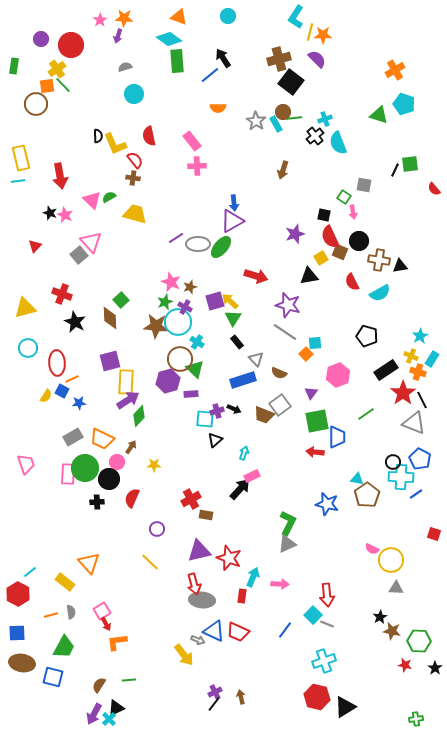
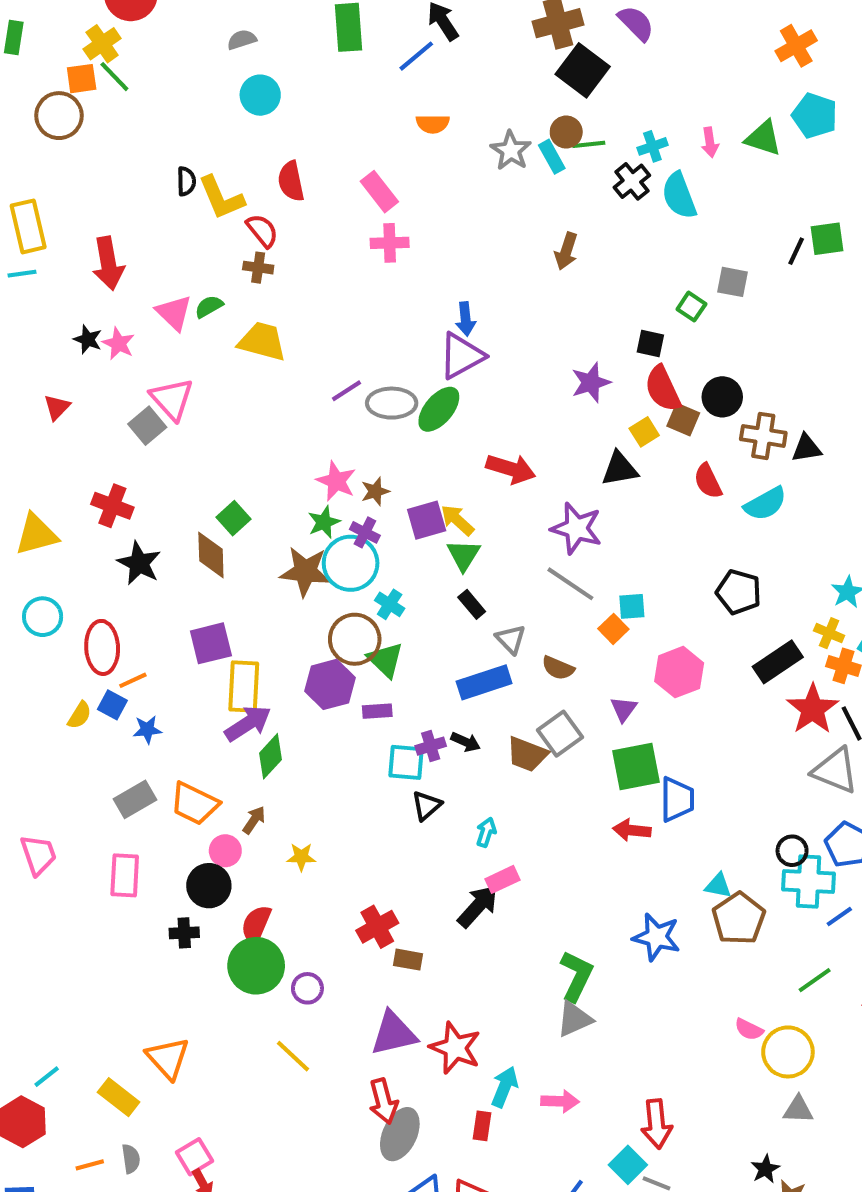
pink arrow: (353, 212) -> (710, 142), moved
green line: (366, 414) -> (815, 980), moved
green circle: (85, 468) -> (256, 966), moved
gray ellipse: (202, 600) -> (400, 1134), turned -70

